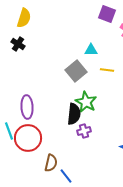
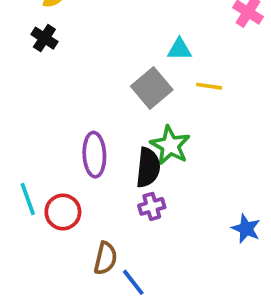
purple ellipse: (27, 107) -> (94, 155), moved
purple cross: (84, 131) -> (152, 206), moved
red circle: (28, 138) -> (63, 212), size x0.7

